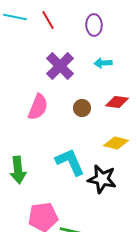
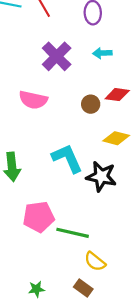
pink semicircle: (38, 107) -> (33, 100), turned 80
brown circle: (82, 108) -> (91, 104), moved

